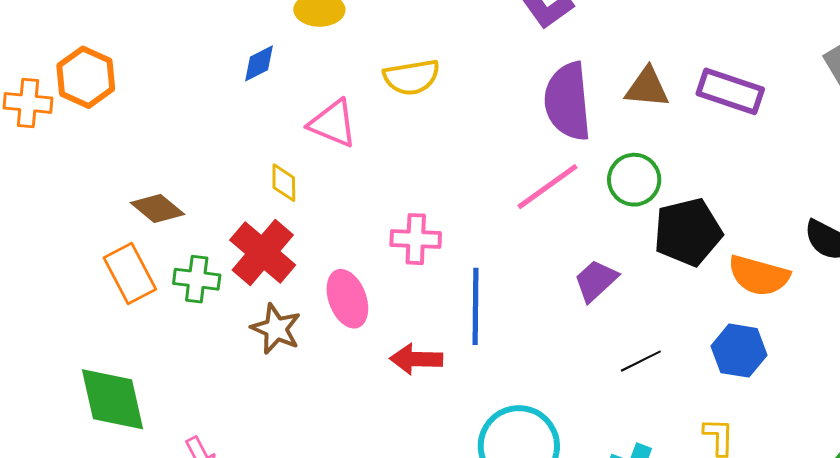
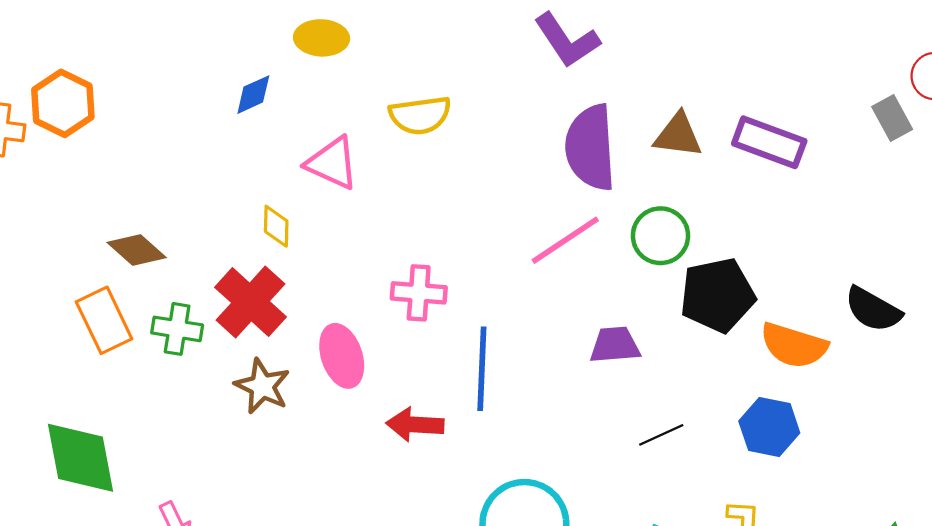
purple trapezoid: (596, 281) -> (615, 345), turned 36

